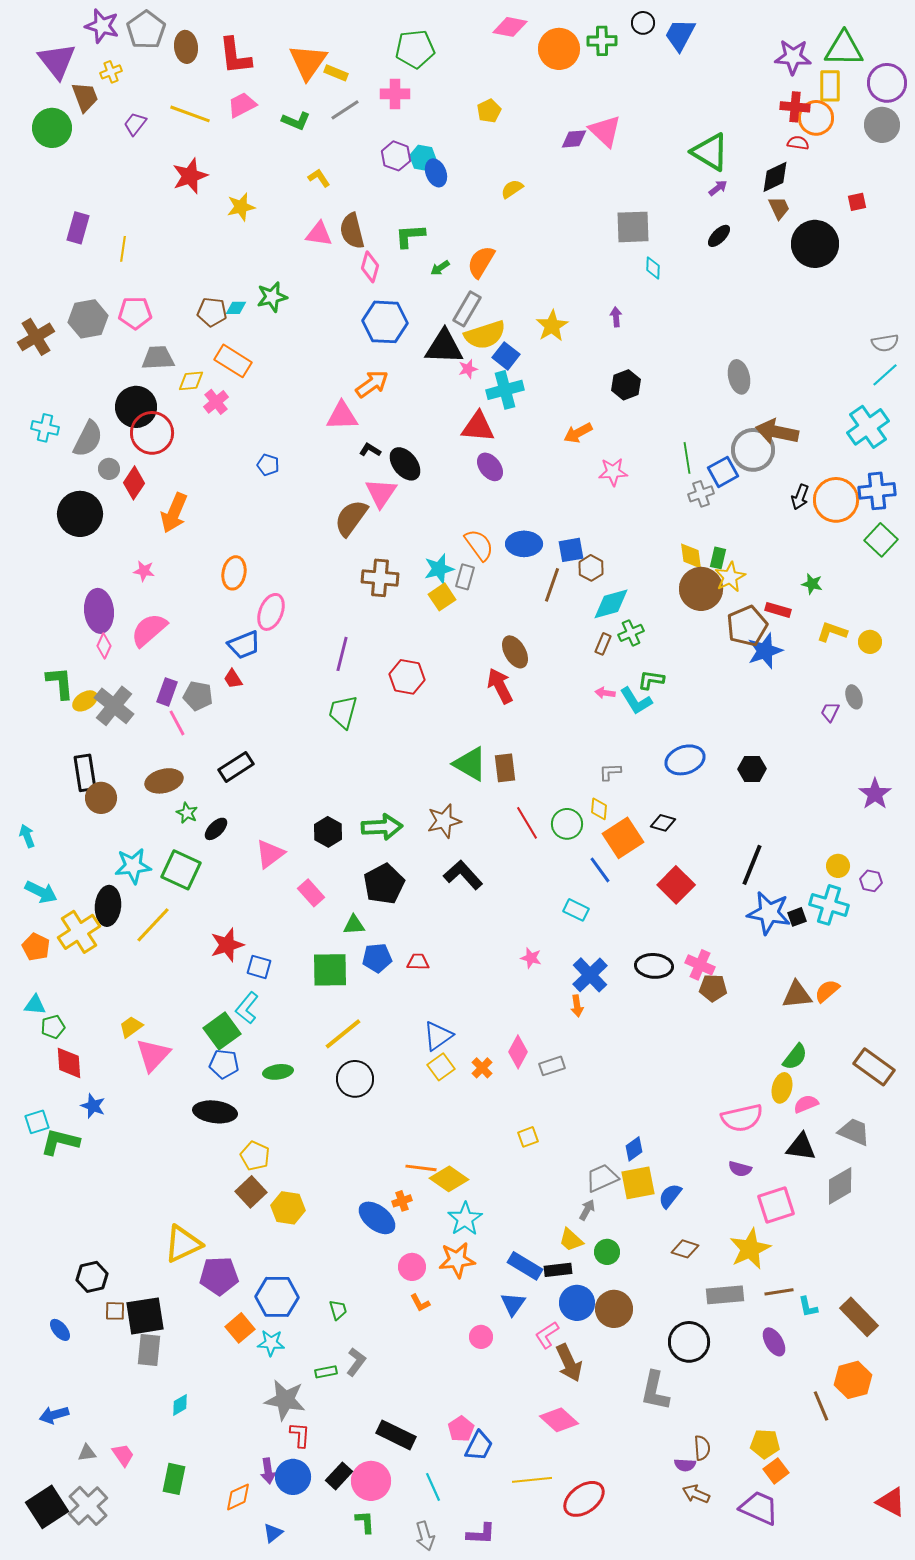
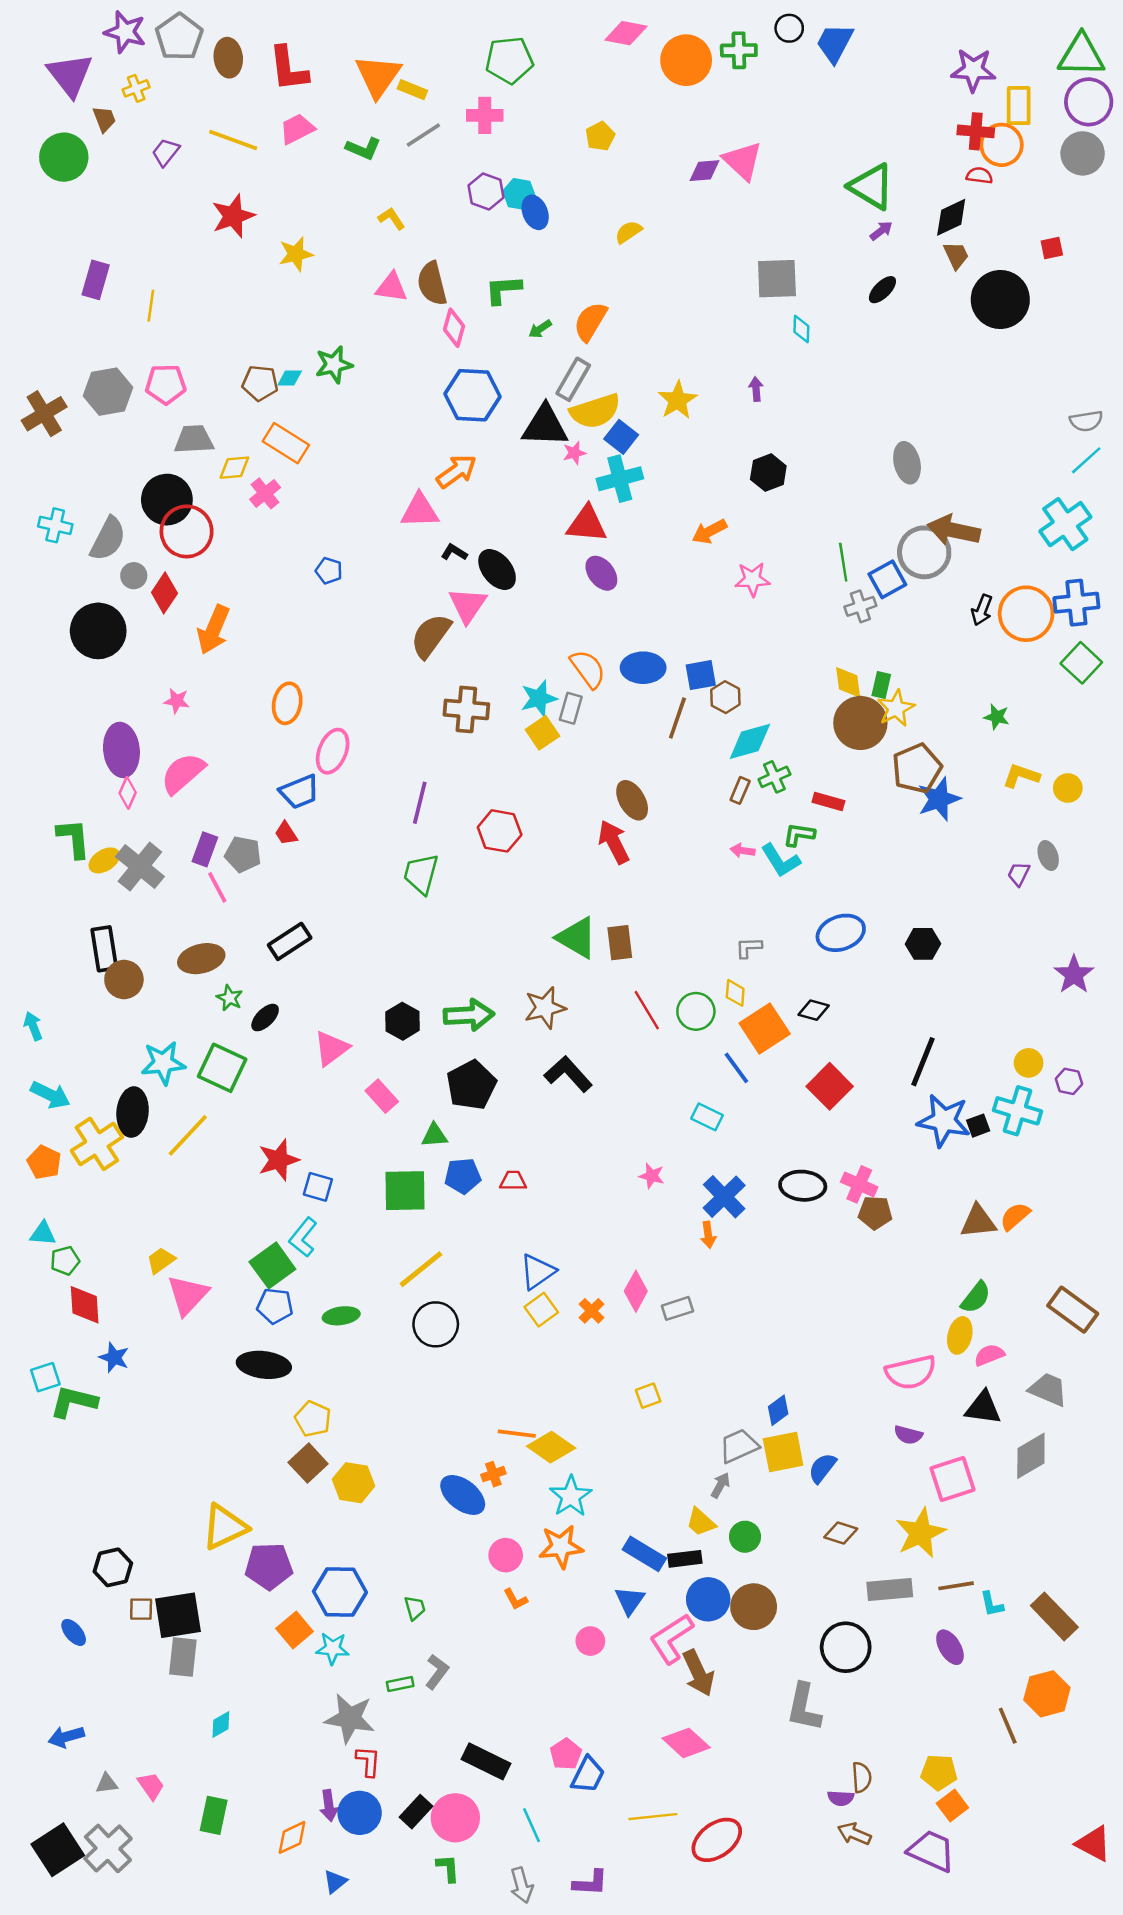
green triangle: (844, 49) -> (1081, 55), moved
brown trapezoid: (85, 97) -> (104, 119), size x0.7
red rectangle: (778, 610) -> (828, 801), moved
pink L-shape: (547, 1335) -> (671, 1639), size x1.5

